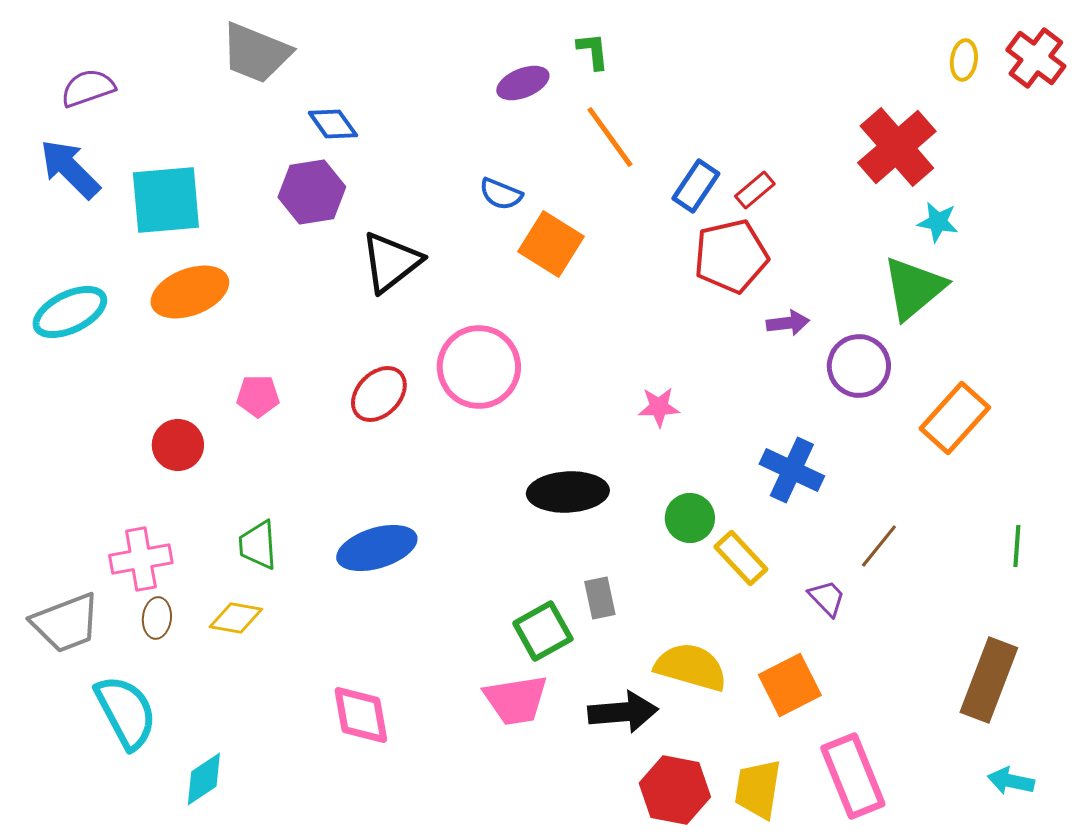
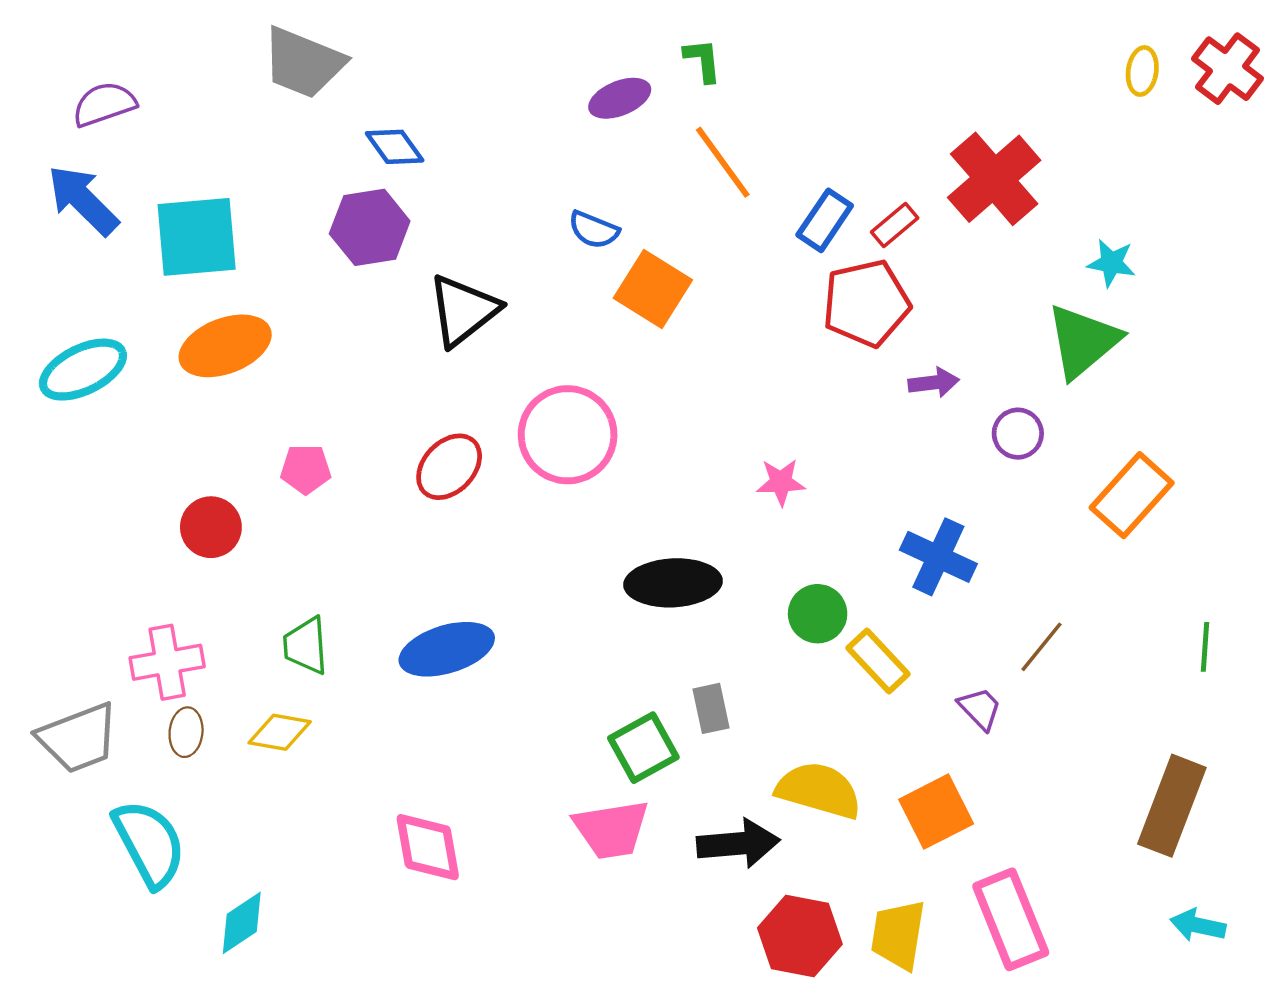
red cross: (897, 147) -> (994, 179), moved
purple circle: (859, 366) -> (1018, 434), size x0.7

